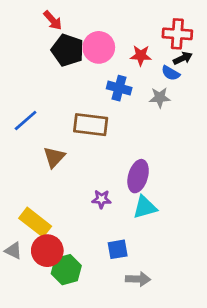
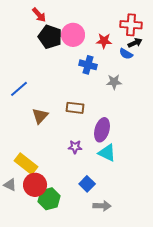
gray star: (160, 98) -> (114, 82), moved
brown rectangle: (91, 125) -> (75, 108), moved, size x0.7
cyan triangle: (145, 207) -> (107, 153), turned 42
blue square: (118, 249) -> (87, 184), turned -35

